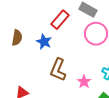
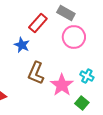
pink star: (84, 82) -> (62, 85), size x1.6

